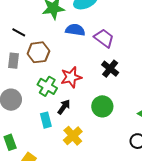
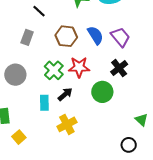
blue semicircle: (75, 30) -> (95, 35), moved, turned 36
brown hexagon: (38, 52) -> (66, 36), moved
green circle: (102, 106) -> (102, 92), moved

